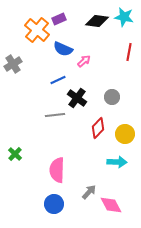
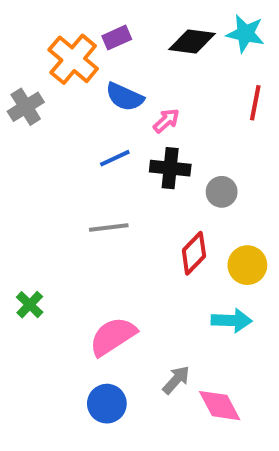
gray cross: (13, 64) -> (26, 107), moved
black cross: (77, 98) -> (170, 168), moved, turned -30
pink semicircle: (57, 170) -> (113, 336), turned 55

